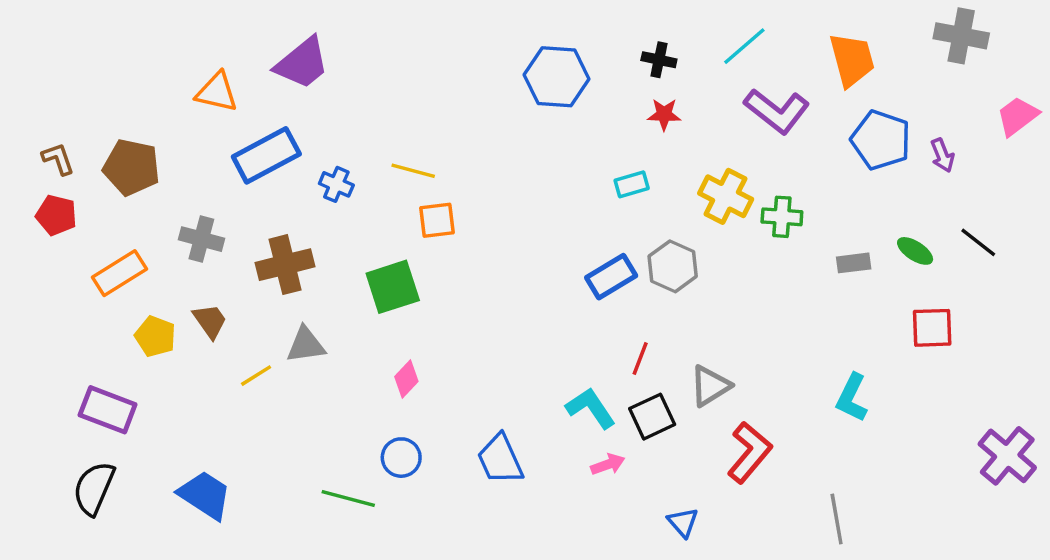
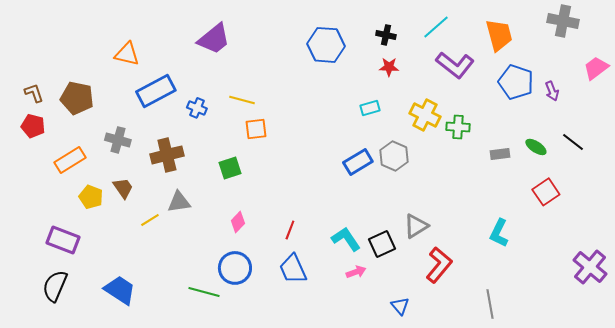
purple trapezoid: (302, 63) -> (214, 39), moved
green square: (393, 287) -> (230, 168), size x0.7
red square: (932, 328) -> (546, 192), turned -32
red line: (640, 359) -> (290, 230), moved
blue circle: (401, 458) -> (235, 268), size x1.4

